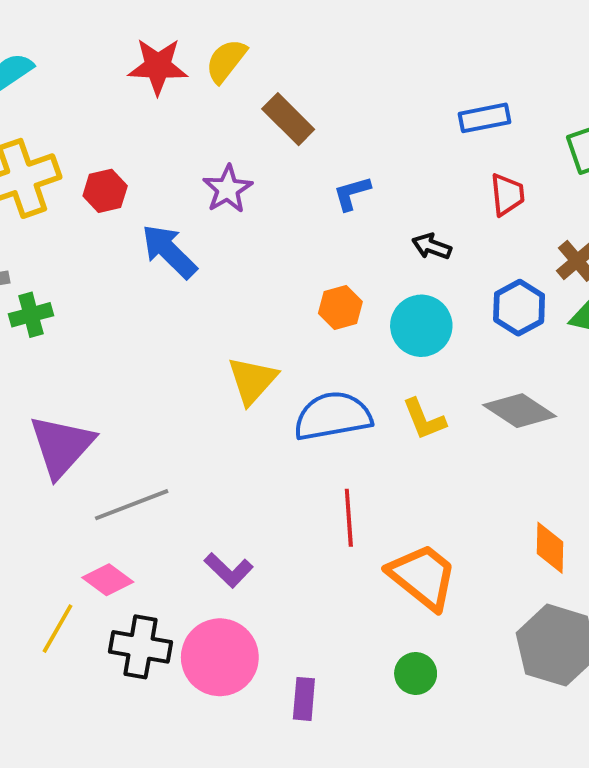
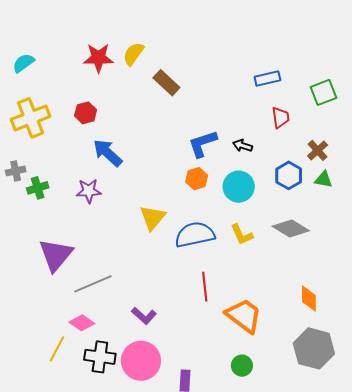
purple star: (228, 189) -> (89, 191), moved, turned 30
red hexagon: (105, 191) -> (86, 113), moved
blue L-shape: (352, 193) -> (203, 144), moved, size x1.5

